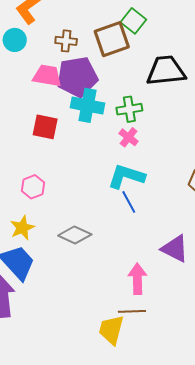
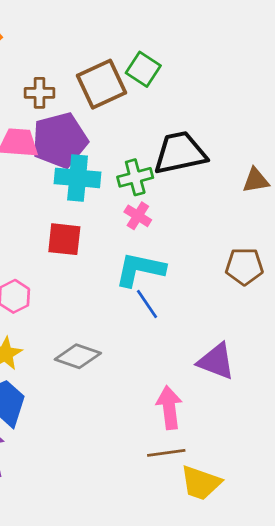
green square: (133, 21) -> (143, 69), moved
black trapezoid: (166, 71) -> (180, 153), moved
red square: (45, 127) -> (64, 239), moved
yellow trapezoid: (111, 330) -> (201, 483), moved, turned -80

